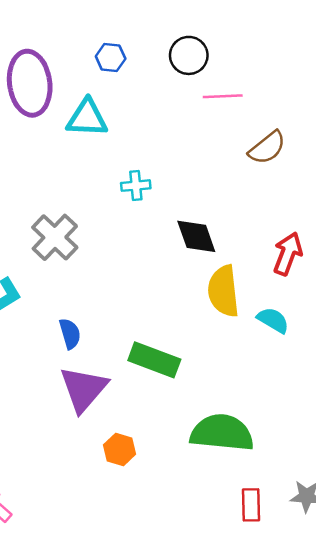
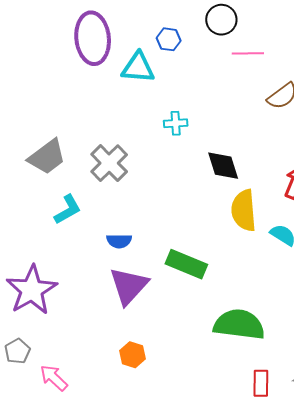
blue hexagon: (111, 57) -> (169, 39), moved
blue semicircle: (70, 334) -> (119, 241), turned 105
orange hexagon: (120, 449) -> (132, 355), moved

